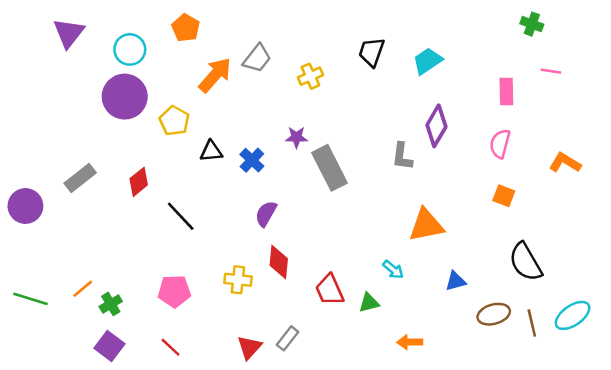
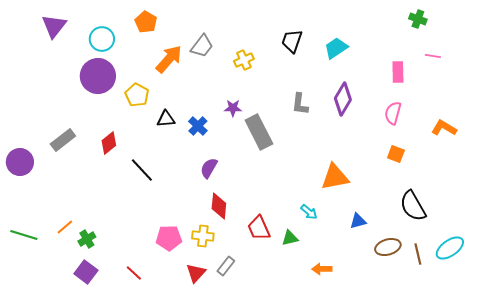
gray L-shape: (402, 156) -> (300, 104), moved
yellow cross: (238, 280) -> (203, 236), moved
pink pentagon: (174, 291) -> (169, 238), moved

